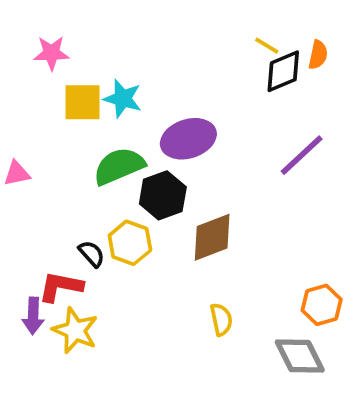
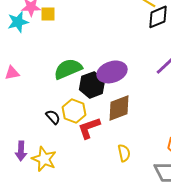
cyan star: (123, 99) -> (18, 22), moved, turned -30
yellow square: (82, 102) -> (48, 14), moved, size x0.7
purple ellipse: (188, 139) -> (112, 72), moved
red L-shape: (61, 287) -> (89, 128), moved, turned -30

